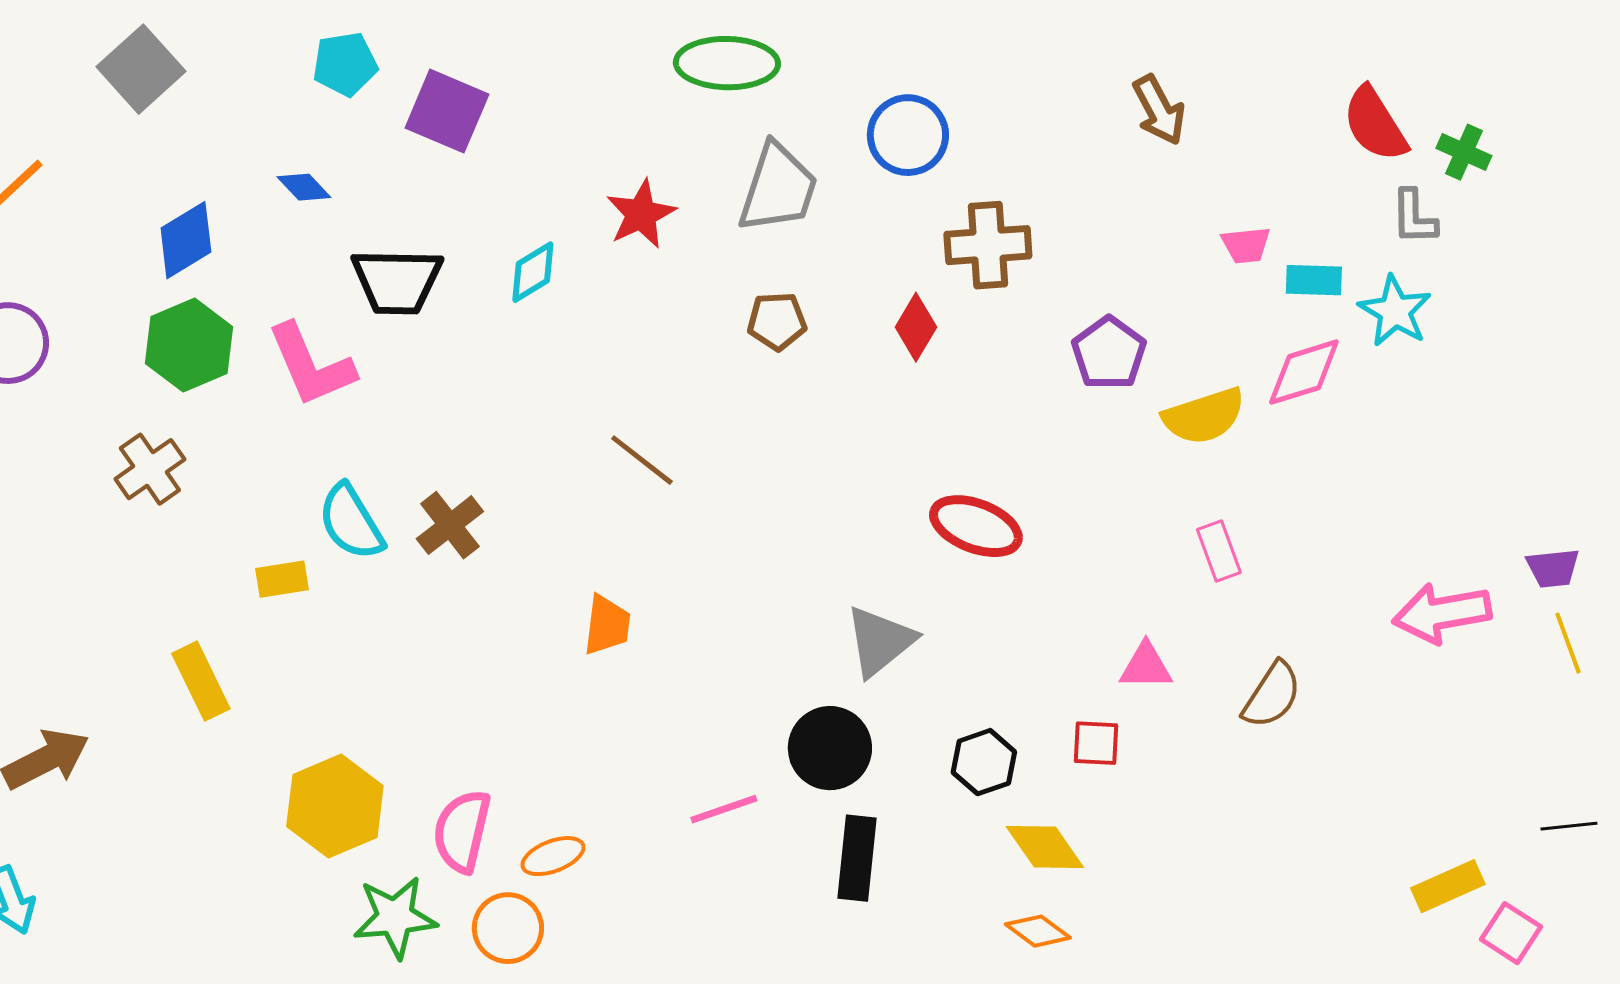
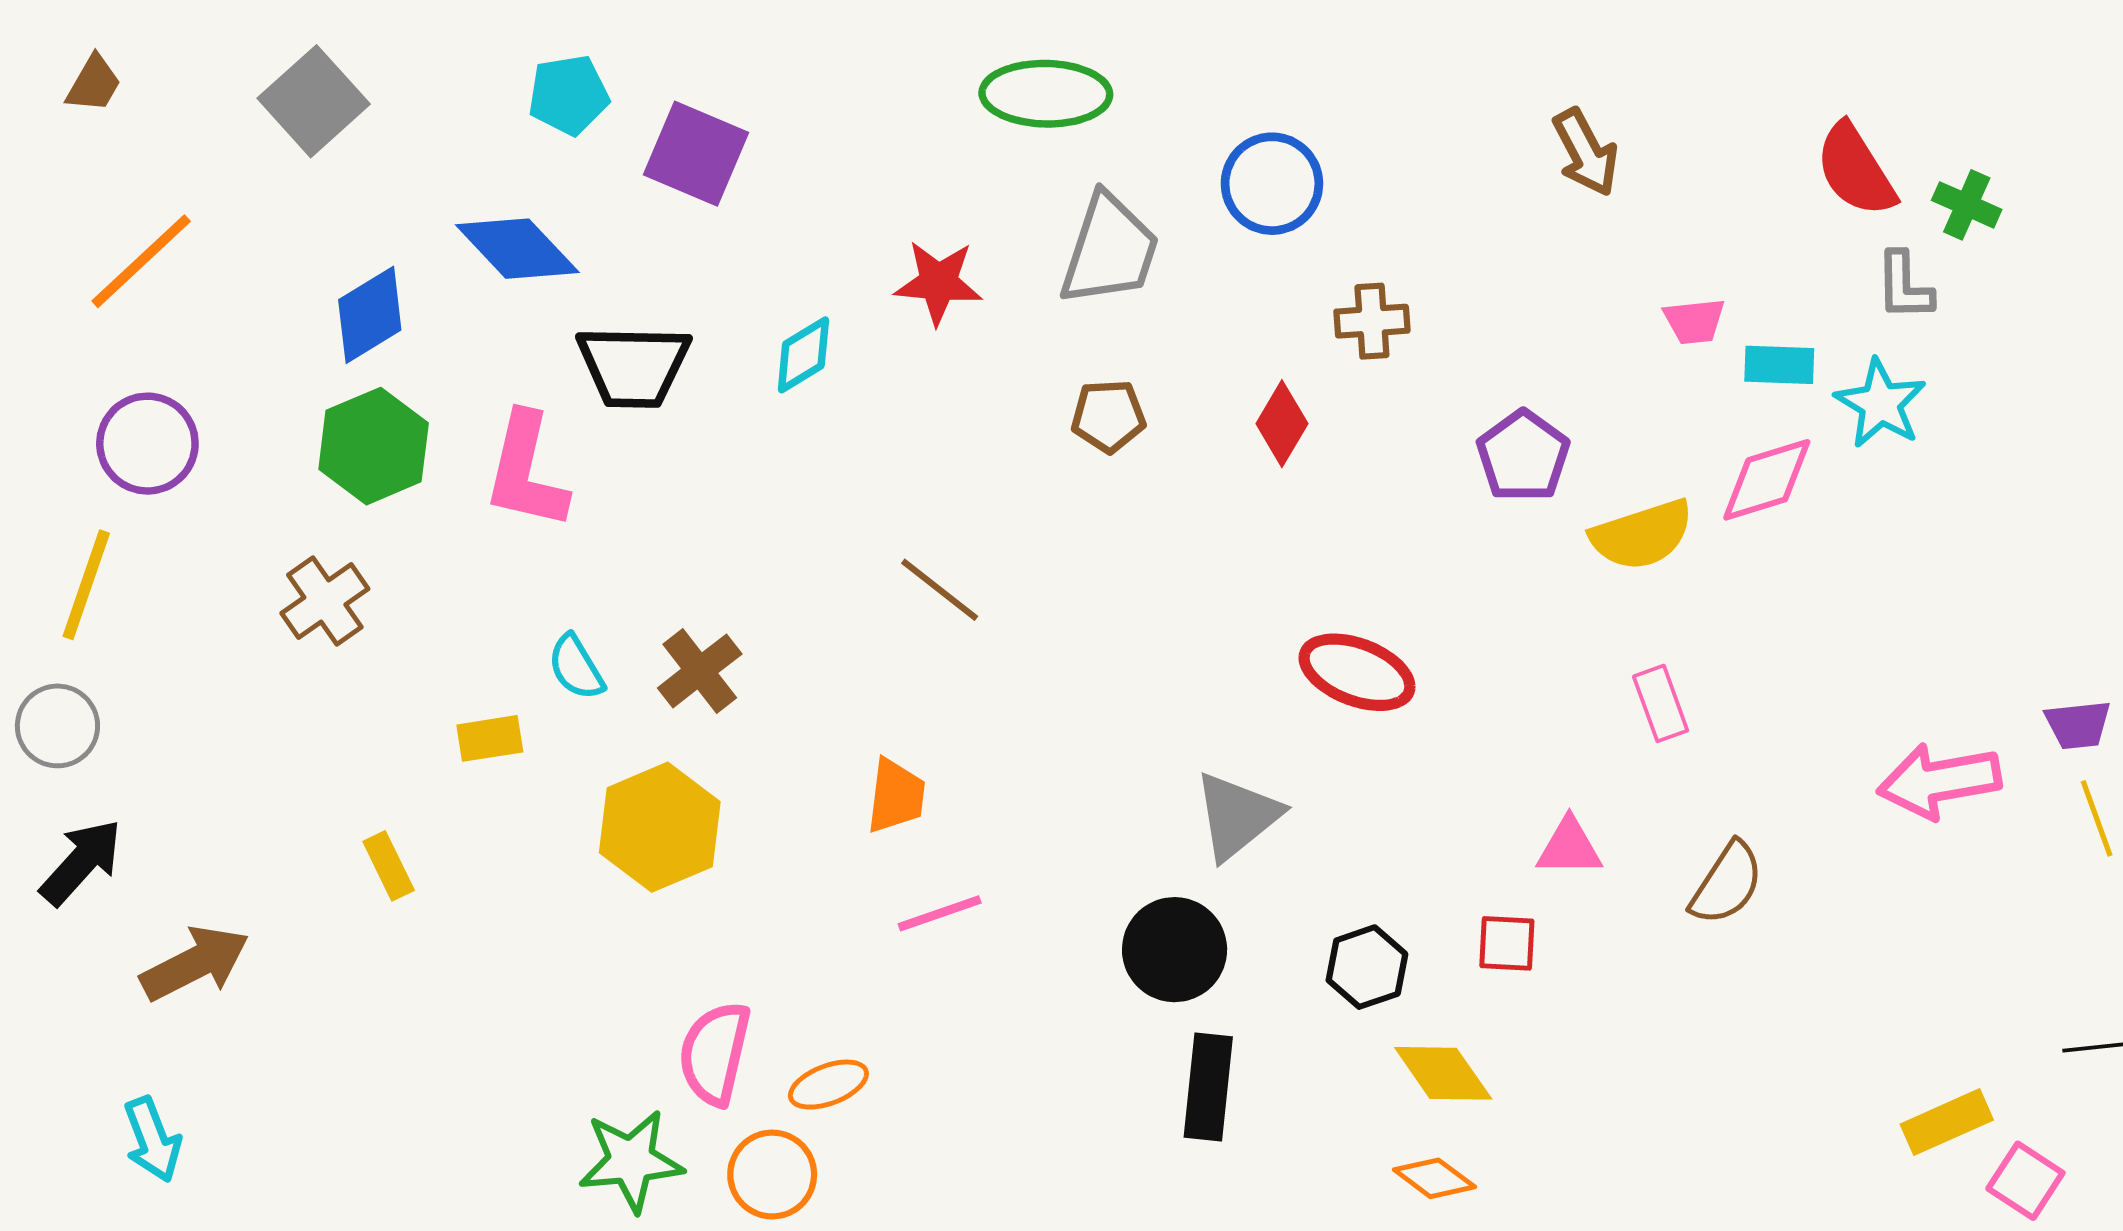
blue diamond: (304, 187) -> (517, 249), size x1.8
red star: (641, 214) -> (938, 282), turned 30
brown cross: (988, 245) -> (1372, 321), size x0.7
pink L-shape: (311, 365) -> (526, 471), turned 36
cyan semicircle: (351, 522) -> (576, 667), size x0.7
yellow rectangle: (201, 681) -> (389, 866), size x0.7
yellow hexagon: (335, 806) -> (660, 827), moved
pink line: (724, 809) -> (940, 913), moved

